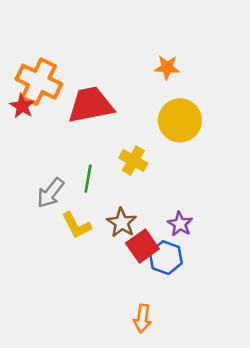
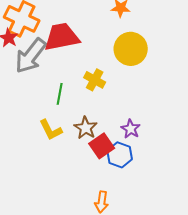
gray arrow: (50, 193) -> (31, 56), moved, size x1.5

